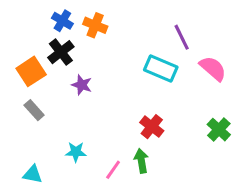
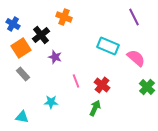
blue cross: (62, 21) -> (13, 24), moved
purple line: (182, 37) -> (134, 17), moved
pink semicircle: (213, 68) -> (136, 58), moved
green arrow: (141, 161) -> (95, 108), turned 35
pink line: (113, 170) -> (76, 81), moved, turned -56

